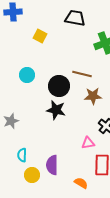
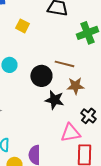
black star: (56, 110) -> (54, 100), moved
pink triangle: (88, 143) -> (70, 133), size x1.5

